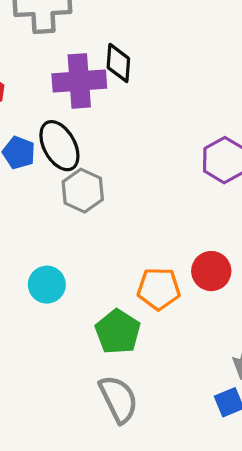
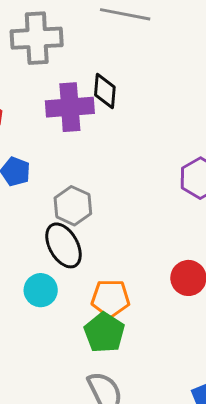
black ellipse: (59, 146) -> (64, 245), moved
orange pentagon: (159, 289) -> (111, 298), moved

